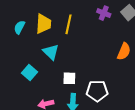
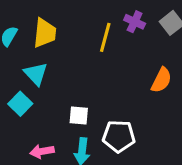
yellow line: (69, 24) -> (105, 37), moved
cyan triangle: (51, 52) -> (36, 74), moved

